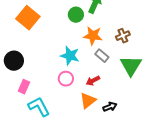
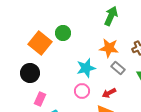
green circle: (76, 15) -> (63, 33), moved
orange square: (28, 18) -> (40, 43), moved
cyan star: (70, 56) -> (86, 68), turned -30

